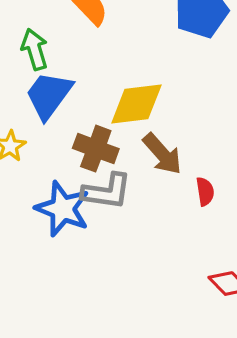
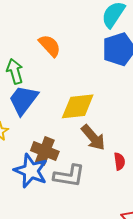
brown cross: (96, 149) -> (45, 151), moved
gray L-shape: (107, 191) -> (69, 176), moved

